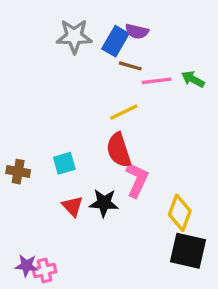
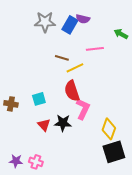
brown line: (130, 66) -> (62, 58), moved
green arrow: (193, 79) -> (121, 34), moved
black square: (188, 251) -> (114, 152), turned -30
pink cross: (45, 270) -> (36, 162), moved, turned 32

